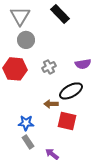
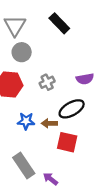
blue star: (26, 123) -> (26, 121), moved
gray rectangle: (28, 142) -> (24, 166), size x1.6

